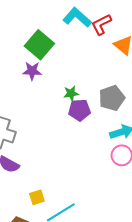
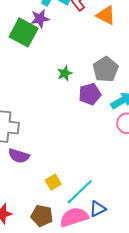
purple star: (32, 71) -> (40, 19), moved
purple pentagon: (79, 110) -> (90, 94), moved

